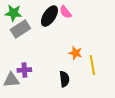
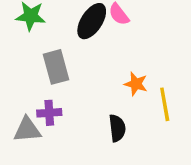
gray rectangle: (20, 29) -> (56, 67), moved, turned -72

